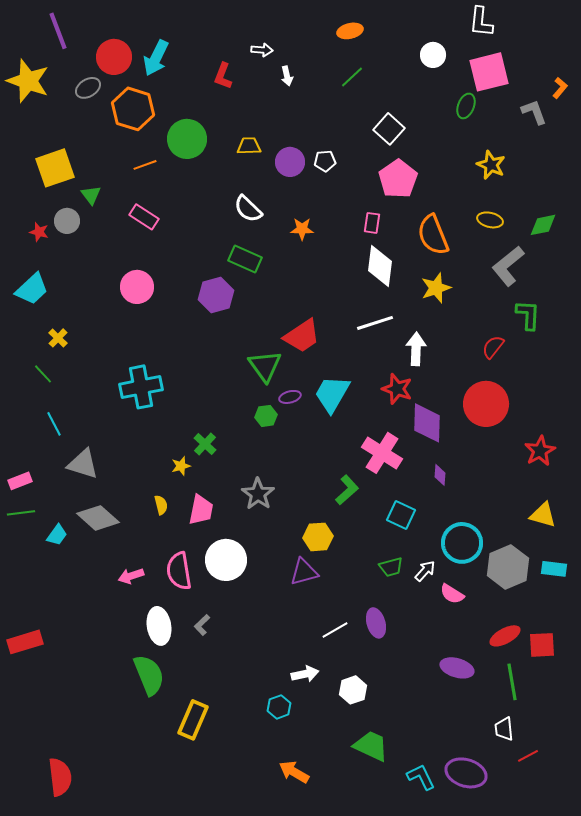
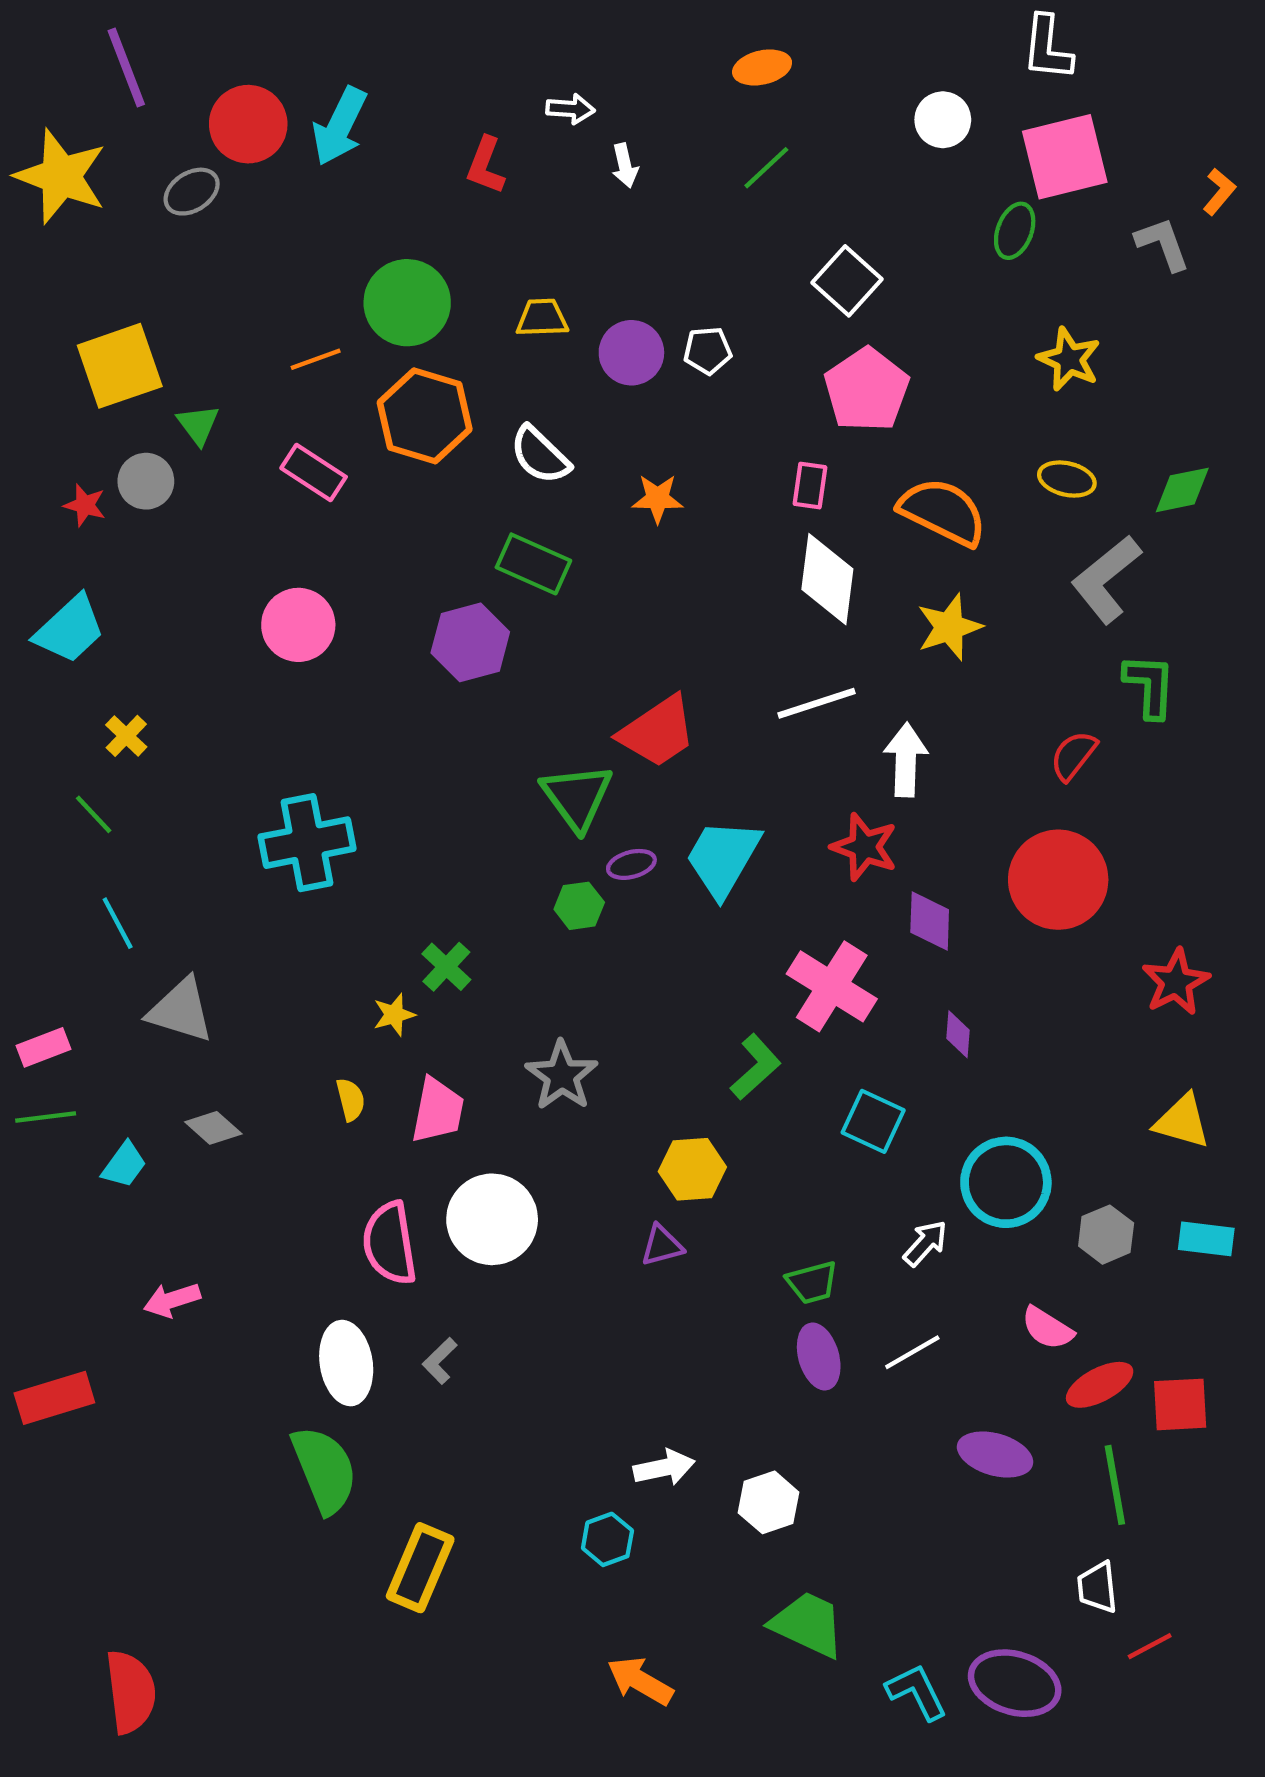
orange hexagon: (133, 109) -> (425, 416), moved
orange semicircle: (433, 235) -> (943, 512), turned 138
purple diamond: (427, 423) -> (930, 921), size x0.7
gray diamond: (98, 518) -> (213, 1128), size x0.6
green trapezoid: (391, 567) -> (812, 1282), moved
gray hexagon: (508, 567) -> (1106, 1235), size x0.6
purple triangle: (304, 572) -> (662, 1245), size x0.7
pink arrow: (131, 576) -> (172, 1300), moved
pink semicircle: (452, 594) -> (1047, 1328), moved
white line: (335, 630) -> (912, 1352), moved

